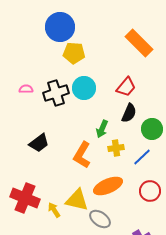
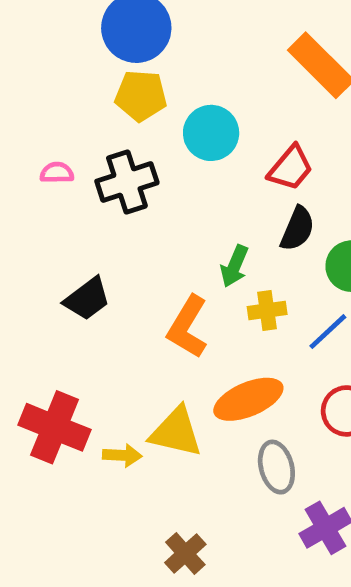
yellow pentagon: (74, 53) -> (141, 96), moved
cyan circle: (84, 88) -> (211, 133), moved
yellow arrow: (54, 210) -> (122, 455), turned 126
gray ellipse: (100, 219) -> (276, 467), moved, turned 40

